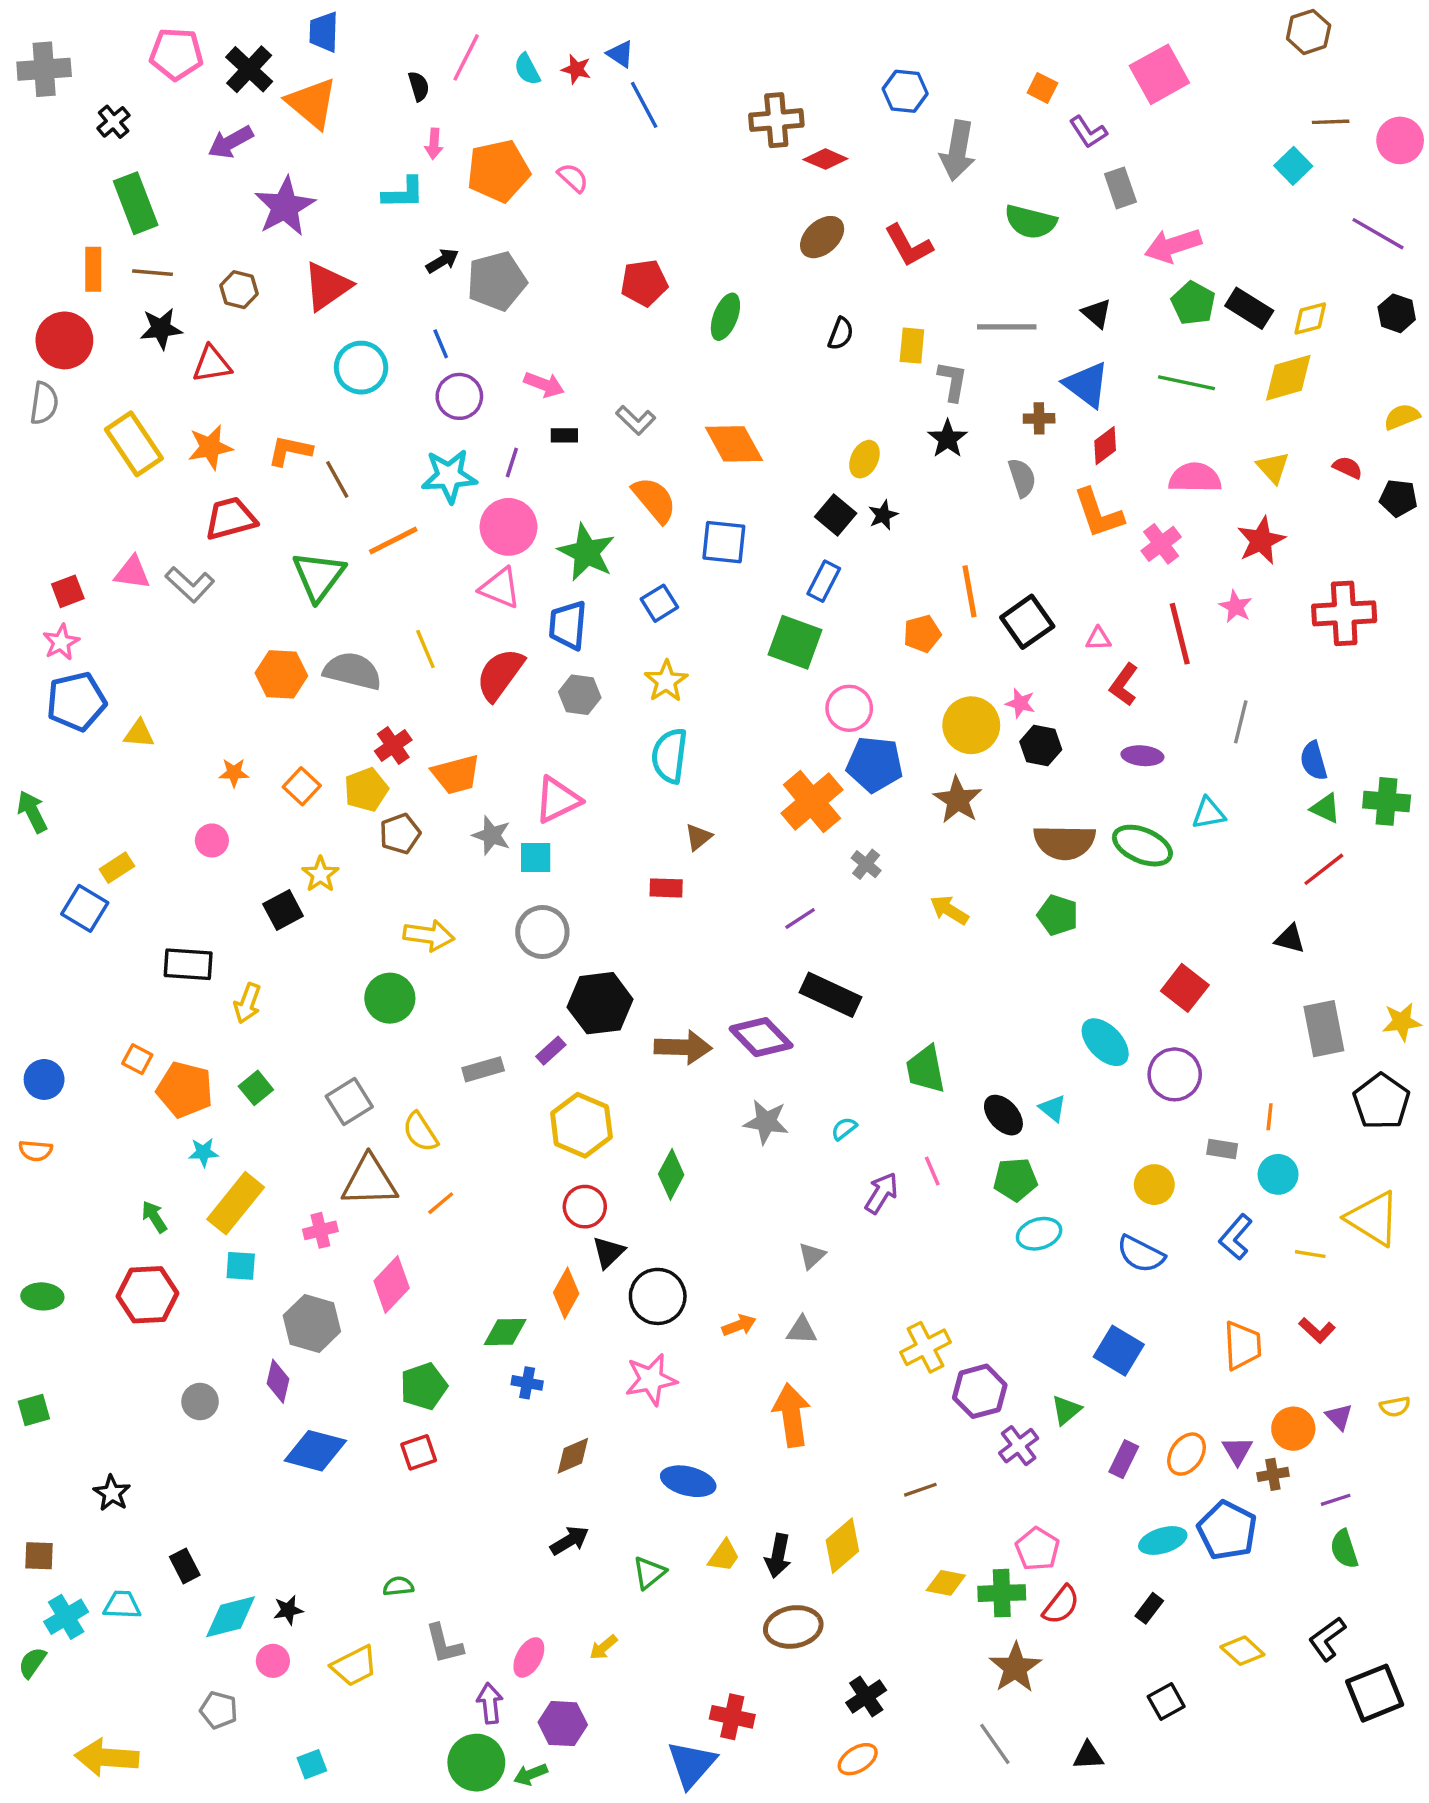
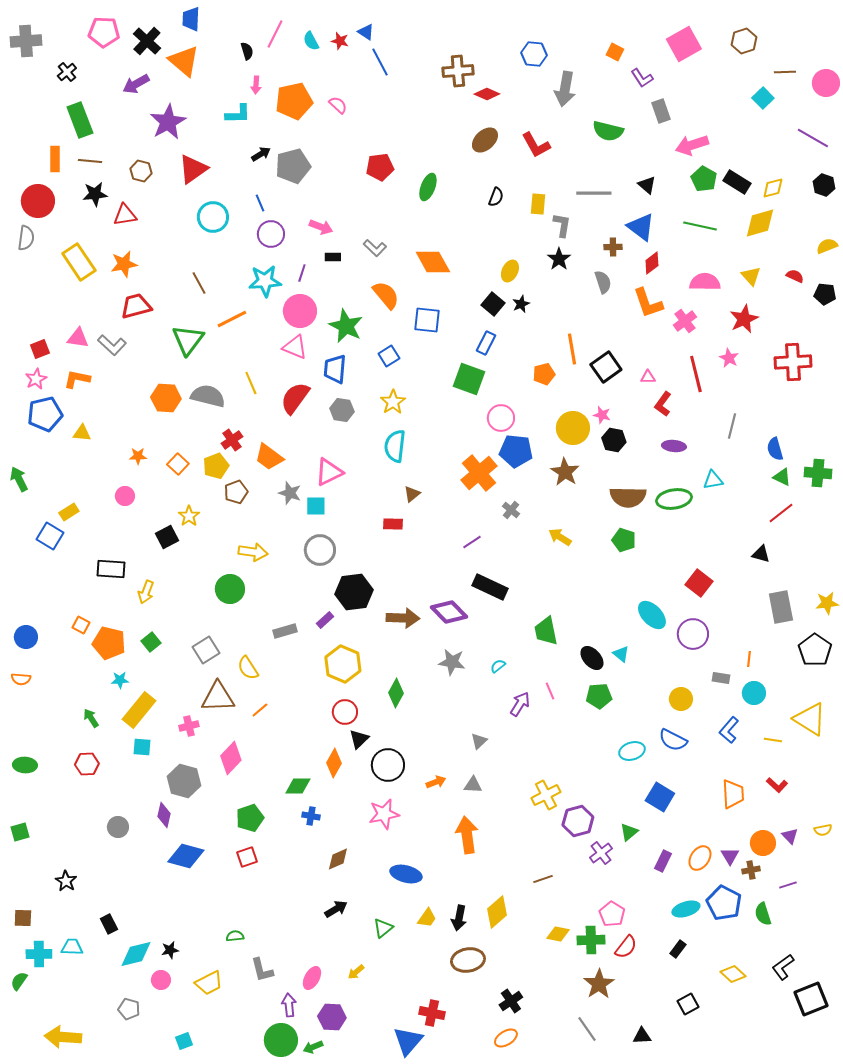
brown hexagon: (1309, 32) -> (744, 41), moved
orange L-shape: (290, 451) -> (77, 379), moved
orange trapezoid: (456, 774) -> (269, 457), turned 52
green ellipse: (1142, 846) -> (674, 499), turned -32
cyan ellipse: (1039, 1234) -> (632, 751), moved
red hexagon: (147, 1295) -> (87, 764), size x0.7
green semicircle: (1344, 1549) -> (763, 914), moved
cyan cross: (66, 1617) -> (39, 954), turned 30

